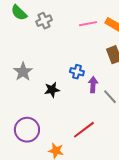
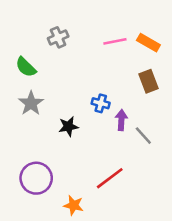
green semicircle: (19, 13) -> (26, 67), moved

